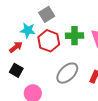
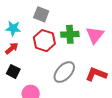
gray square: (47, 14) -> (41, 14), turned -35
cyan star: (28, 30) -> (13, 28), moved

